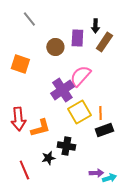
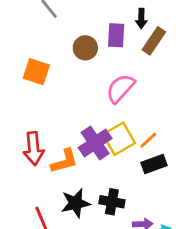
purple cross: (62, 90) -> (95, 143), moved
orange line: (100, 113) -> (148, 140), turned 48
black cross: (66, 146) -> (112, 202), moved
black star: (48, 158) -> (76, 203), size x1.5

